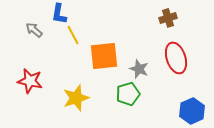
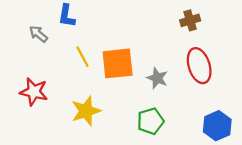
yellow line: (73, 35) -> (83, 57), moved
green pentagon: (128, 94) -> (150, 121), moved

